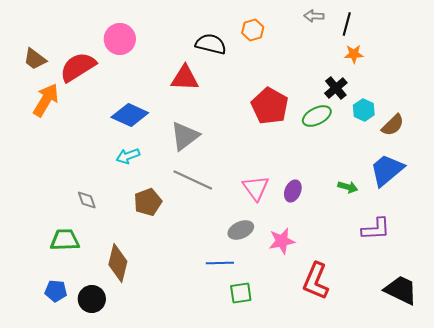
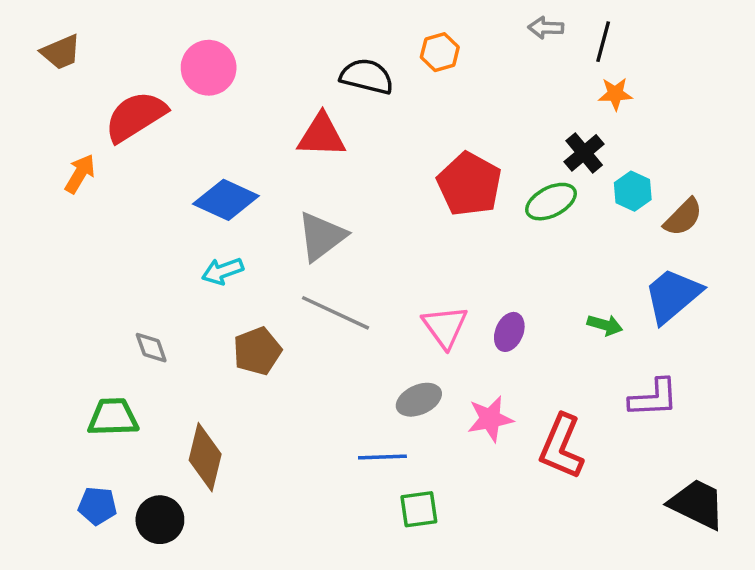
brown trapezoid: (35, 59) -> (61, 52), moved, turned -60
orange arrow: (46, 100) -> (80, 174), size x0.7
red L-shape: (316, 281) -> (561, 447), moved

